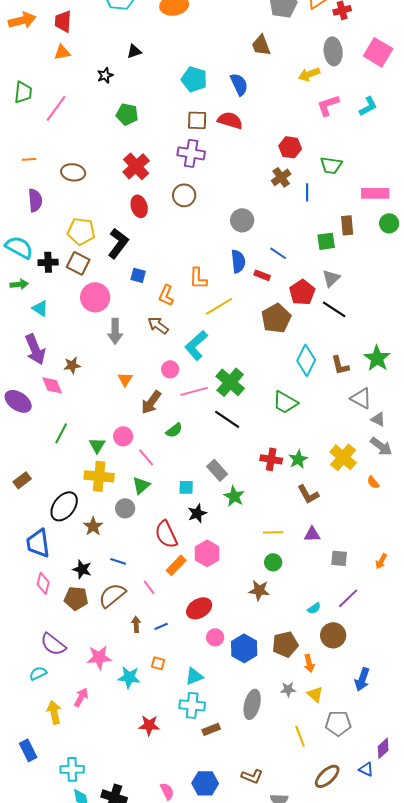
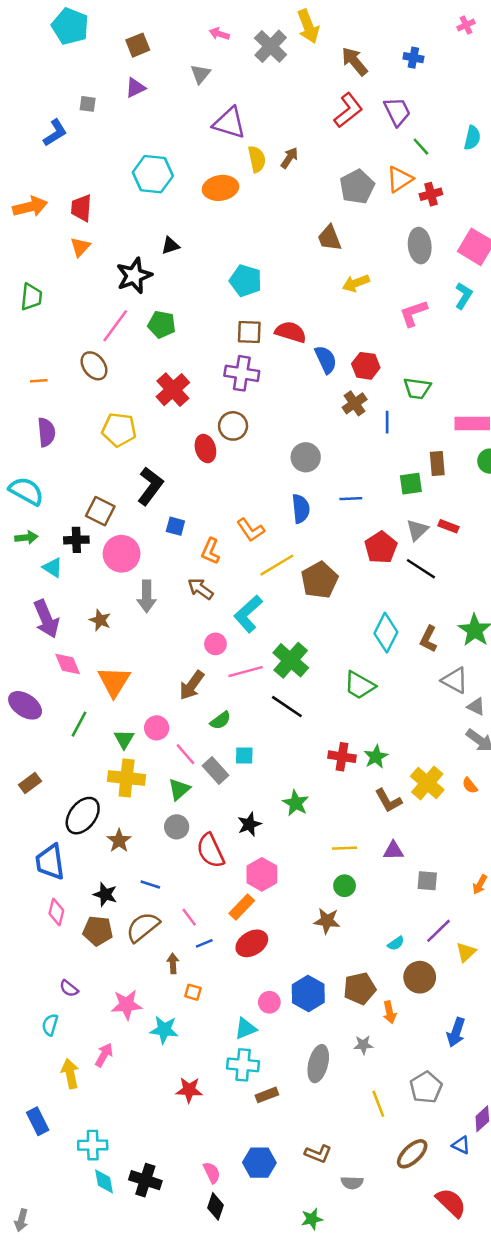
orange triangle: (62, 52) -> (80, 247), turned -36
yellow arrow: (309, 74) -> (356, 283), moved
black star: (105, 75) -> (134, 276), size x1.8
blue semicircle: (239, 84) -> (326, 360), moved
cyan L-shape: (368, 106) -> (464, 296), moved, turned -30
pink line: (56, 108) -> (115, 326), moved
brown ellipse: (73, 172) -> (94, 366), moved, turned 45
red ellipse: (139, 206) -> (205, 449), moved
yellow pentagon: (81, 231) -> (119, 430), moved
blue line: (278, 253) -> (351, 499), turned -36
black cross: (48, 262) -> (76, 540), moved
red rectangle: (262, 275) -> (449, 526), moved
orange L-shape: (198, 278) -> (251, 530), turned -35
brown pentagon: (276, 318) -> (319, 580), moved
brown star: (72, 365) -> (100, 620), moved, turned 30
brown L-shape: (340, 365) -> (428, 639), turned 40
orange triangle: (125, 379) -> (114, 682), moved, size x1.8
purple ellipse: (18, 401) -> (25, 705), moved
yellow cross: (343, 457) -> (427, 783), moved
gray rectangle: (217, 470) -> (215, 770), moved
cyan square: (186, 487) -> (244, 755), moved
gray circle: (125, 508) -> (177, 827), moved
orange rectangle: (176, 565) -> (242, 907), moved
blue line: (161, 626) -> (204, 943), moved
pink circle: (215, 637) -> (269, 1002), moved
purple semicircle: (53, 644) -> (69, 988), size x0.6
orange square: (158, 663) -> (193, 992), moved
cyan semicircle: (38, 673) -> (50, 1025), turned -48
yellow triangle: (315, 694) -> (466, 952), moved, turned 36
gray pentagon: (338, 723) -> (426, 1087), turned -30

